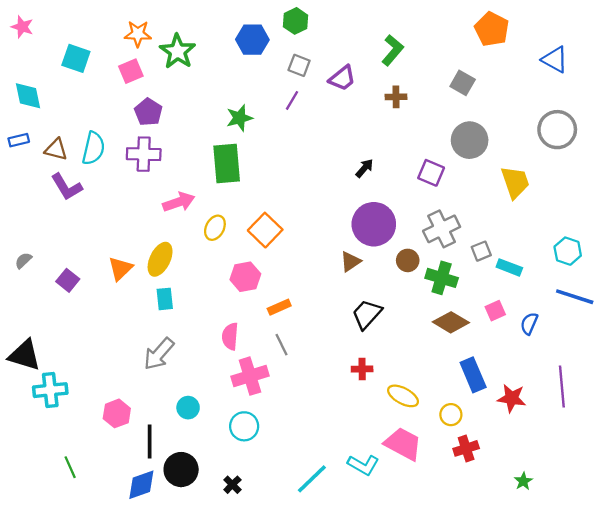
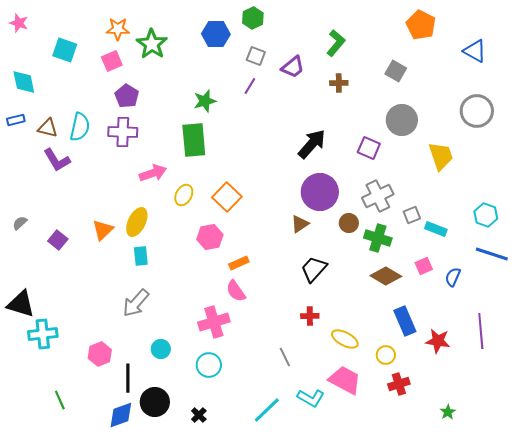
black arrow: (364, 168) -> (312, 144), size x1.8
pink semicircle: (230, 336) -> (236, 291), moved, turned -40
gray line: (282, 345) -> (285, 357), moved

